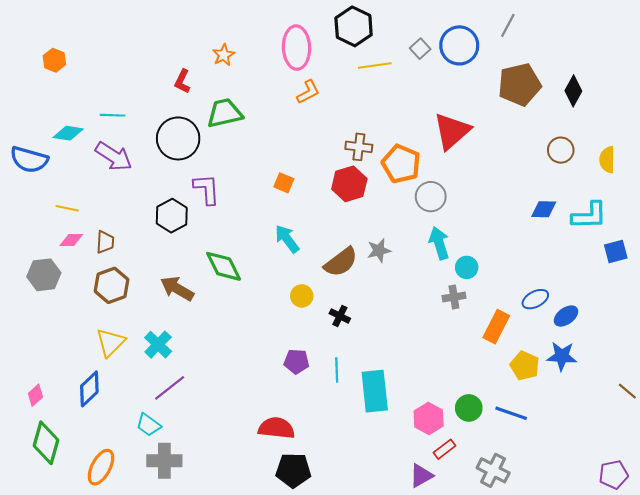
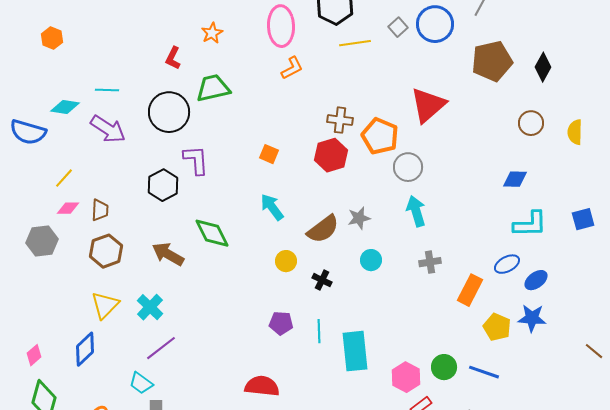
yellow line: (67, 208) -> (64, 178), turned -60
cyan L-shape: (589, 216) -> (530, 224), moved
cyan circle: (467, 267) -> (371, 260), moved

